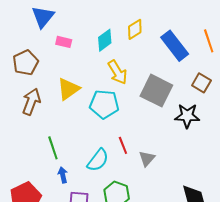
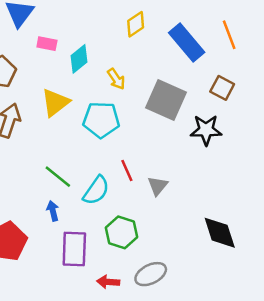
cyan diamond: (105, 40) -> (79, 59), moved
yellow arrow: (118, 72) -> (116, 79), size x0.7
green line: (53, 148) -> (58, 177), moved, turned -30

